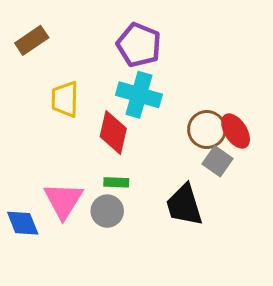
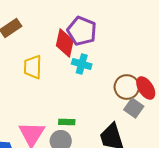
cyan cross: (139, 95) -> (82, 64), size x0.7
red diamond: (113, 133) -> (65, 43), moved

